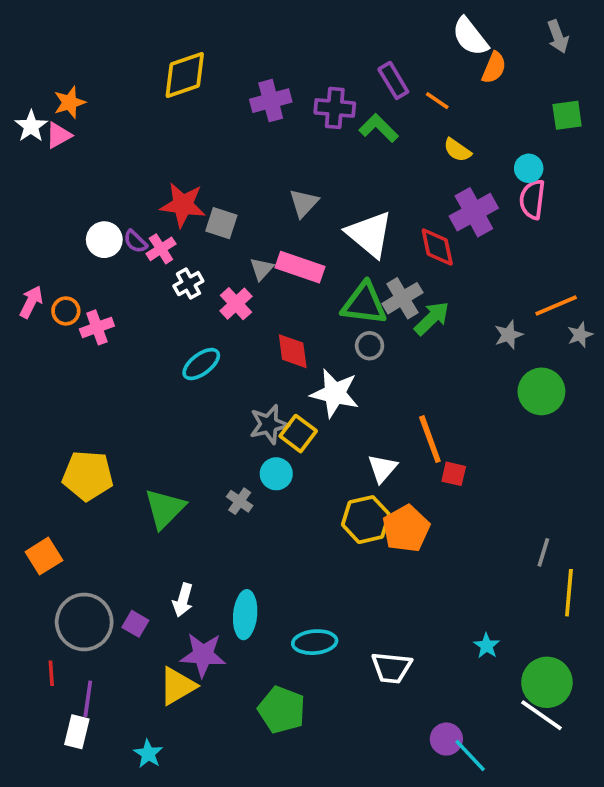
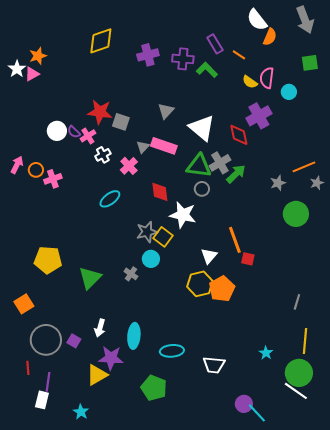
gray arrow: (558, 37) -> (305, 20), size x1.5
pink semicircle: (532, 199) -> (267, 78), moved
yellow line: (569, 593) -> (305, 341), moved

